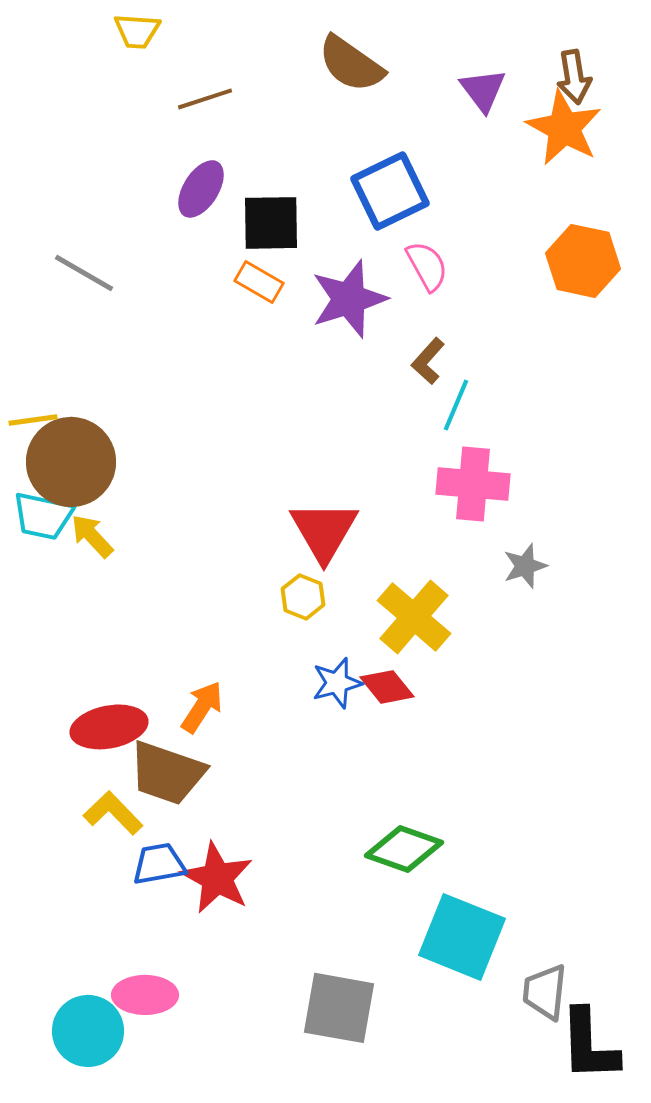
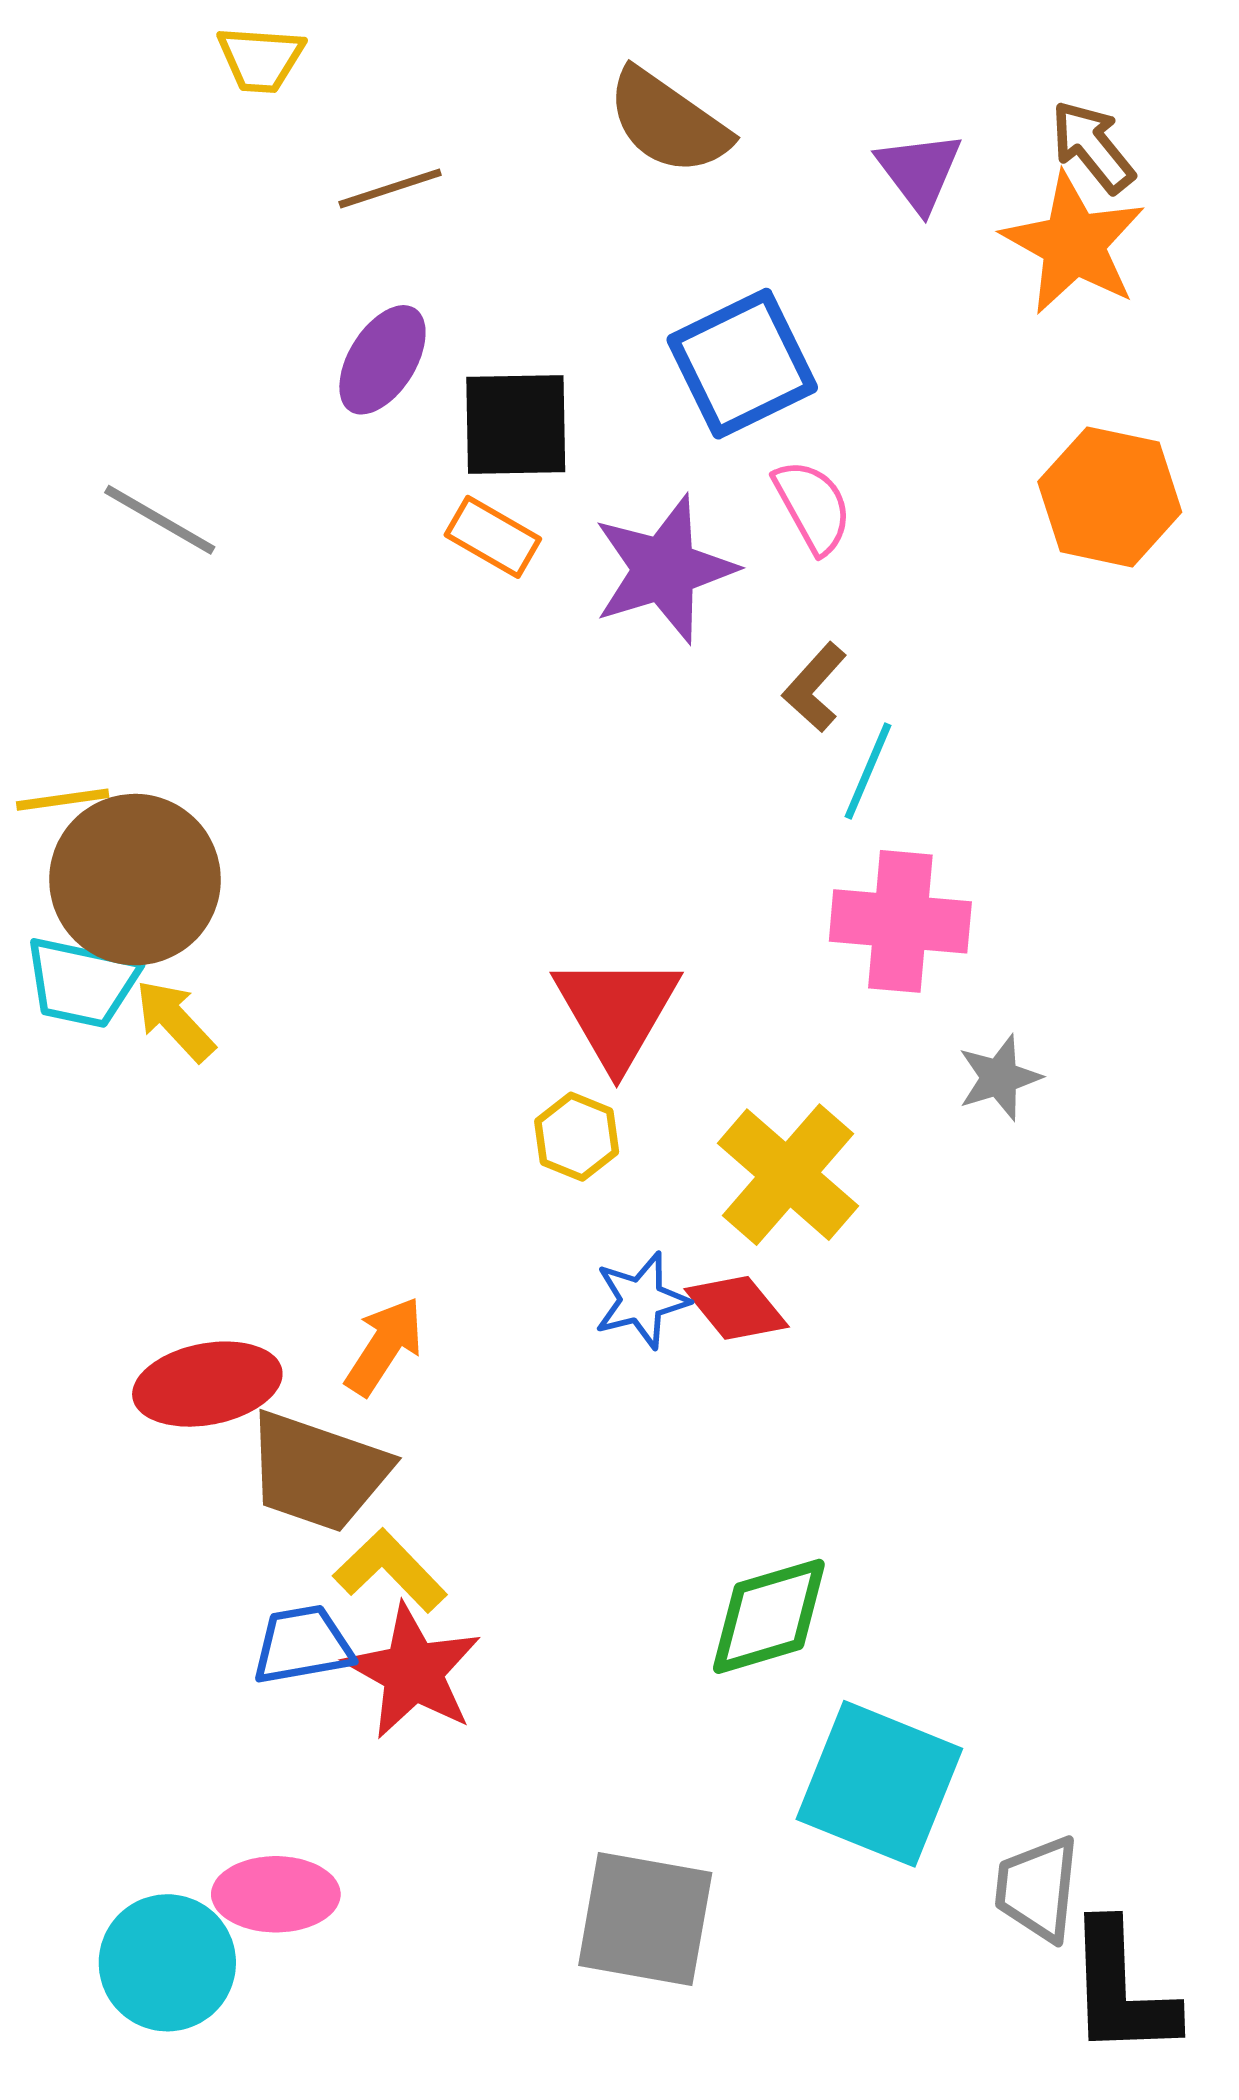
brown arrow: (574, 77) -> (1093, 147), turned 150
yellow L-shape: (113, 813) -> (390, 1571), moved
green diamond: (404, 849) -> (769, 1616), turned -36

